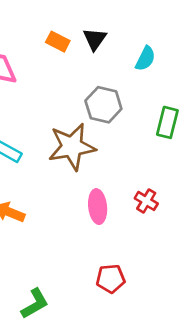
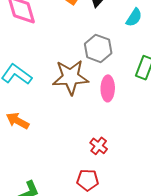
red cross: (146, 201) -> (99, 146), moved
pink ellipse: (98, 207) -> (108, 88), moved

